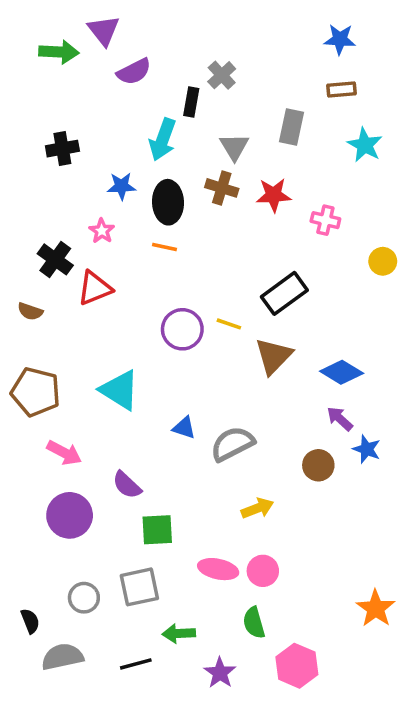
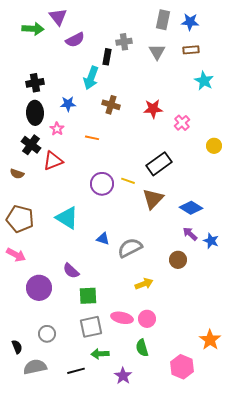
gray cross: (222, 75) -> (124, 42), turned 35
gray rectangle: (291, 127) -> (163, 20), moved
gray triangle: (234, 147) -> (157, 52), moved
brown cross: (222, 188) -> (111, 105), moved
black ellipse: (168, 202) -> (35, 113), moved
pink cross: (325, 220) -> (182, 123), turned 35
blue star: (367, 449) -> (211, 241), moved
pink arrow: (64, 453) -> (16, 255), moved
gray square: (139, 587) -> (91, 327), moved
pink hexagon: (297, 666) -> (182, 367), moved

